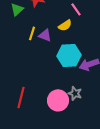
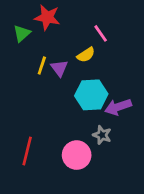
purple triangle: (45, 35) -> (59, 68), turned 32
gray star: (75, 93) -> (102, 135), moved

